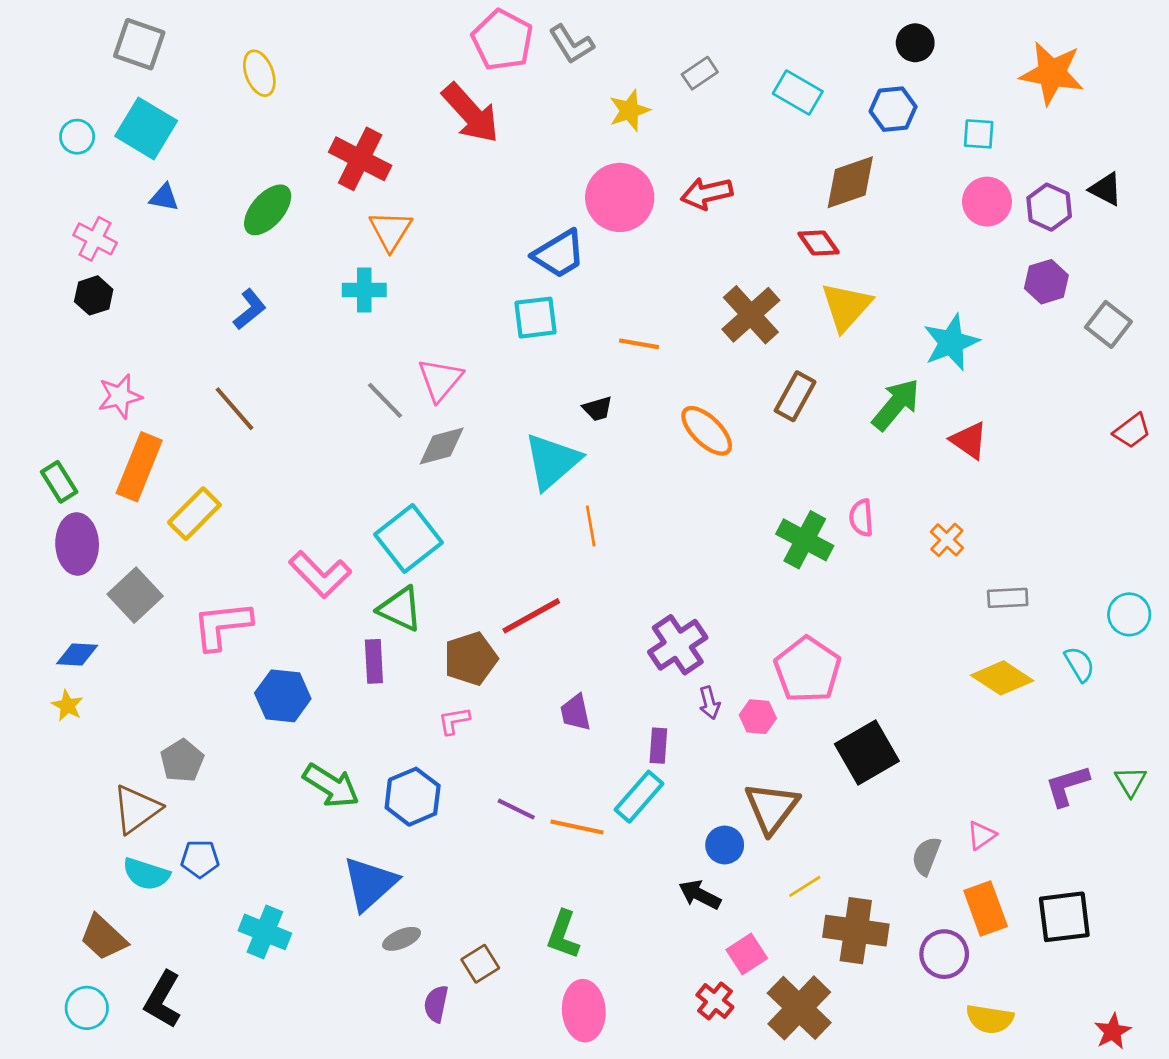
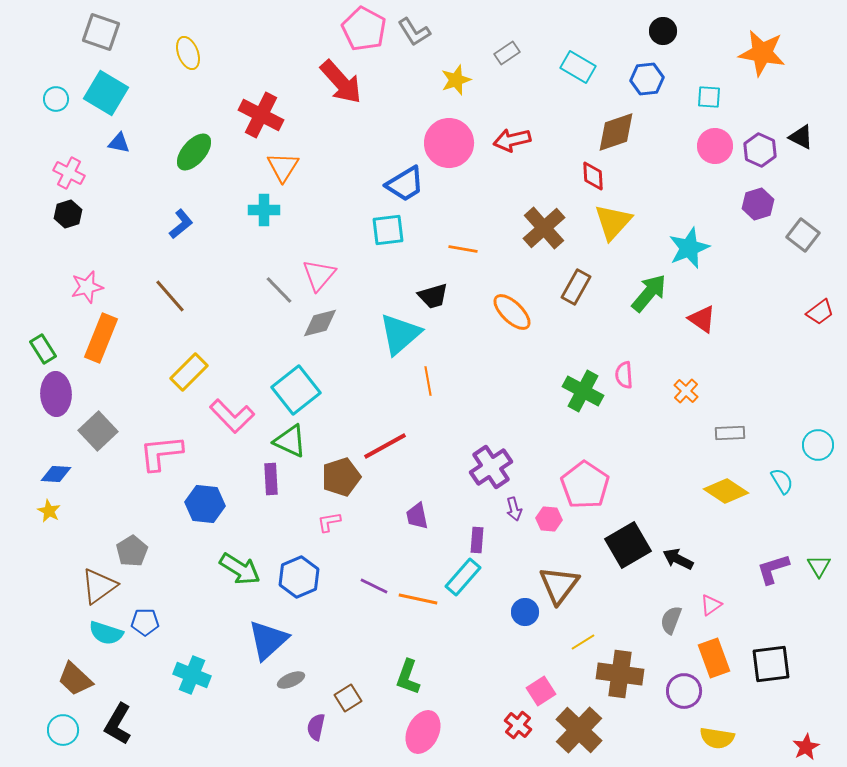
red diamond: (819, 243) -> (593, 176), turned 32
black trapezoid: (598, 409) -> (433, 296), size x1.4
yellow rectangle: (194, 514) -> (189, 372), moved
black arrow: (700, 895) -> (678, 559), moved
pink ellipse: (584, 1011) -> (423, 732), turned 30

